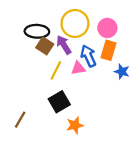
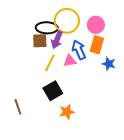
black ellipse: (37, 31) -> (47, 28), moved
purple arrow: (64, 45) -> (57, 40), turned -126
brown square: (45, 46) -> (40, 41), turned -35
brown line: (20, 120) -> (18, 107), turned -49

